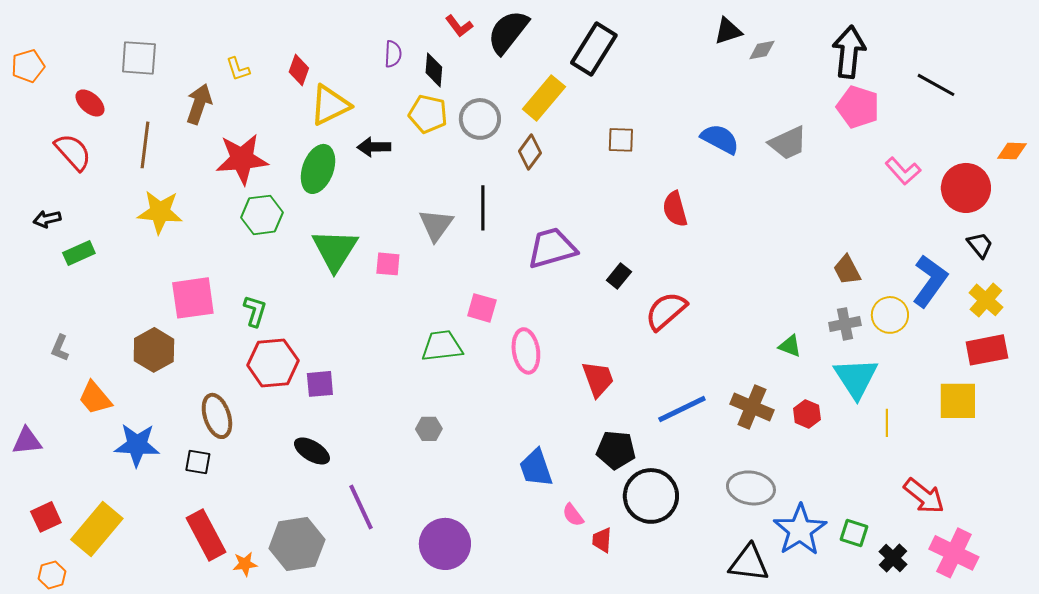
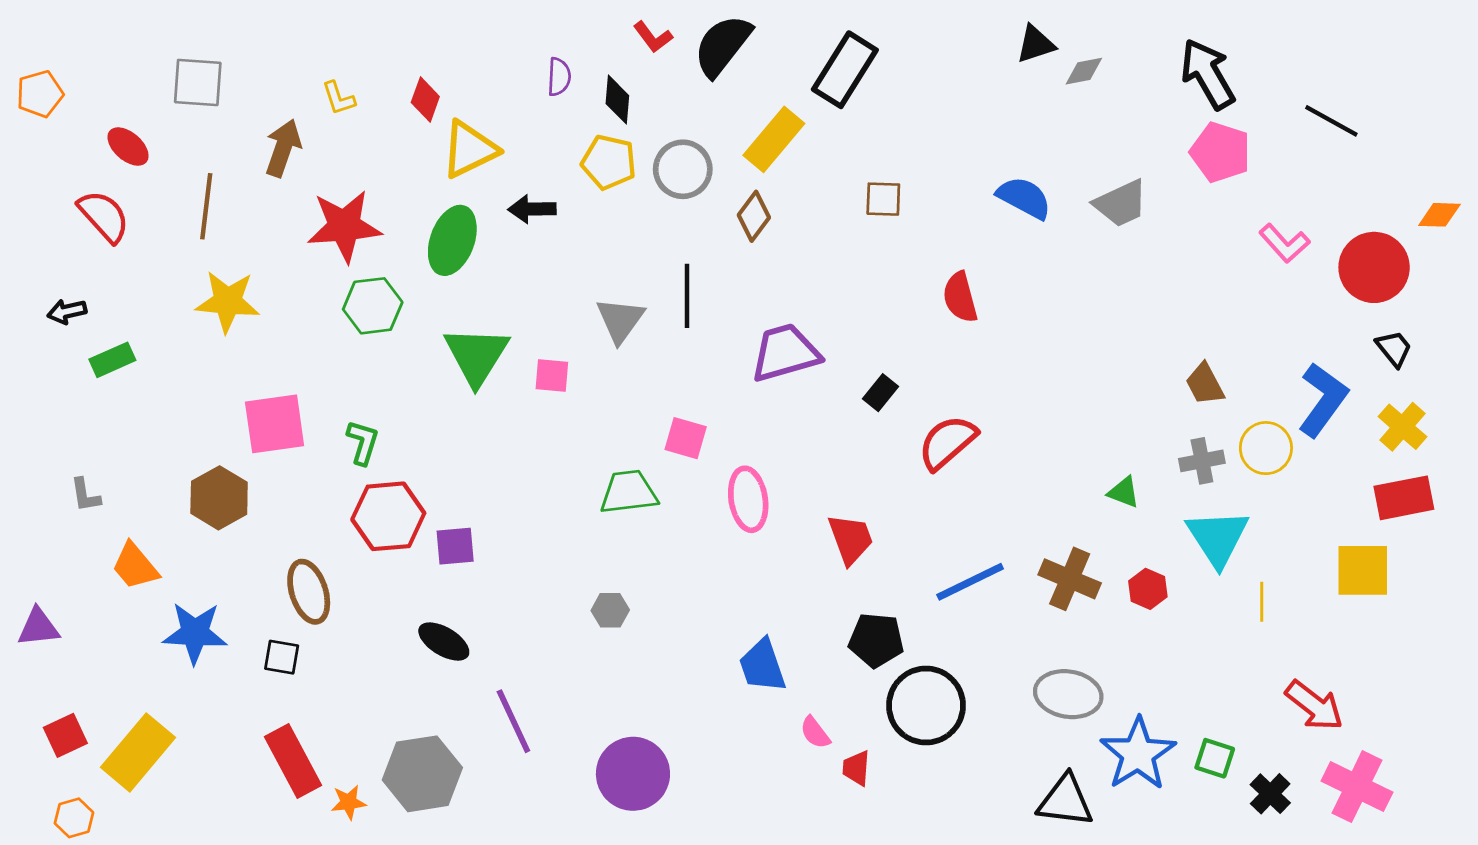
black arrow: (849, 52) -> (1208, 74), turned -36
gray L-shape: (60, 348) -> (85, 495), turned -32

